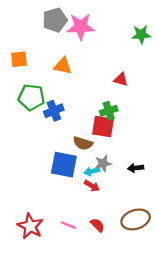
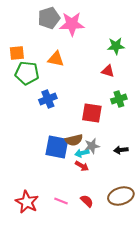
green star: (141, 35) -> (116, 46), moved
green pentagon: (31, 97) -> (27, 73), moved
green cross: (109, 111) -> (119, 99), moved
brown semicircle: (83, 143) -> (74, 140), moved, turned -30

